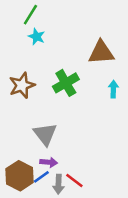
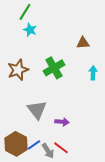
brown triangle: (101, 52) -> (83, 43), size x0.6
purple arrow: (49, 162) -> (62, 122), moved
gray arrow: (59, 184) -> (48, 151), turned -35

